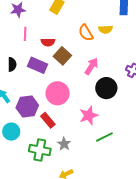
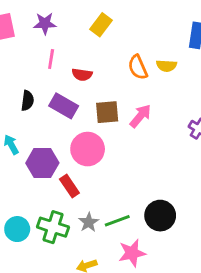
brown square: (62, 56) -> (107, 112), moved, turned 36
black circle: (106, 88) -> (160, 216), moved
pink star: (89, 115) -> (132, 253), moved
cyan circle: (11, 132) -> (17, 229), moved
green line: (104, 137) -> (117, 221), moved

